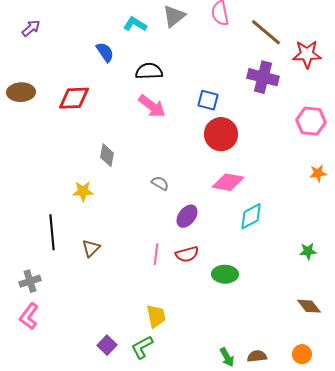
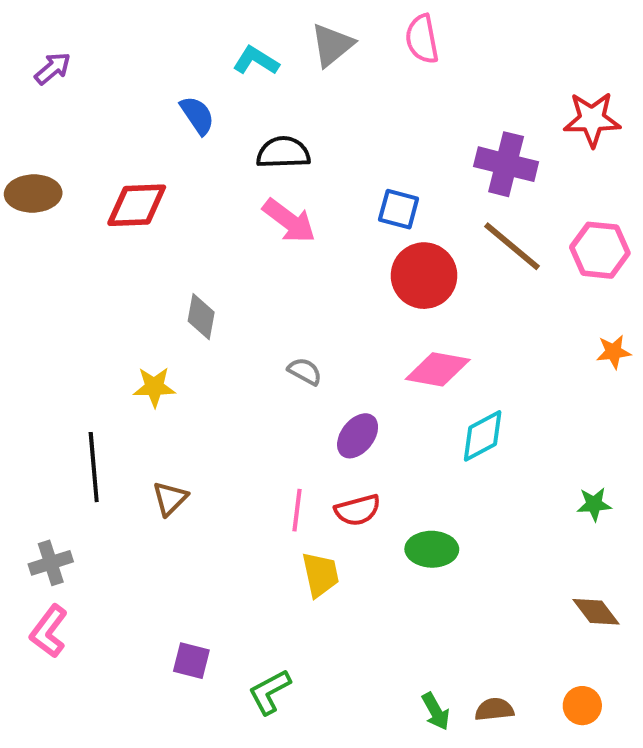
brown line: (266, 32) -> (512, 246), moved
yellow trapezoid: (156, 316) -> (320, 575), moved
purple square: (107, 345) -> (191, 661), moved, turned -30

